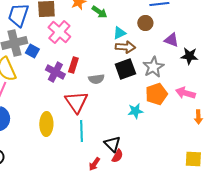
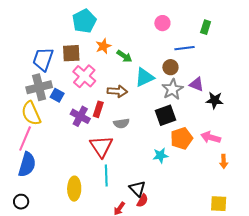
cyan triangle: (119, 33) -> (144, 77), size x1.5
brown arrow: (125, 47) -> (117, 91), moved
gray star: (153, 67) -> (172, 89), moved
black square: (125, 69) -> (165, 115), moved
yellow ellipse: (46, 124) -> (74, 189), moved

